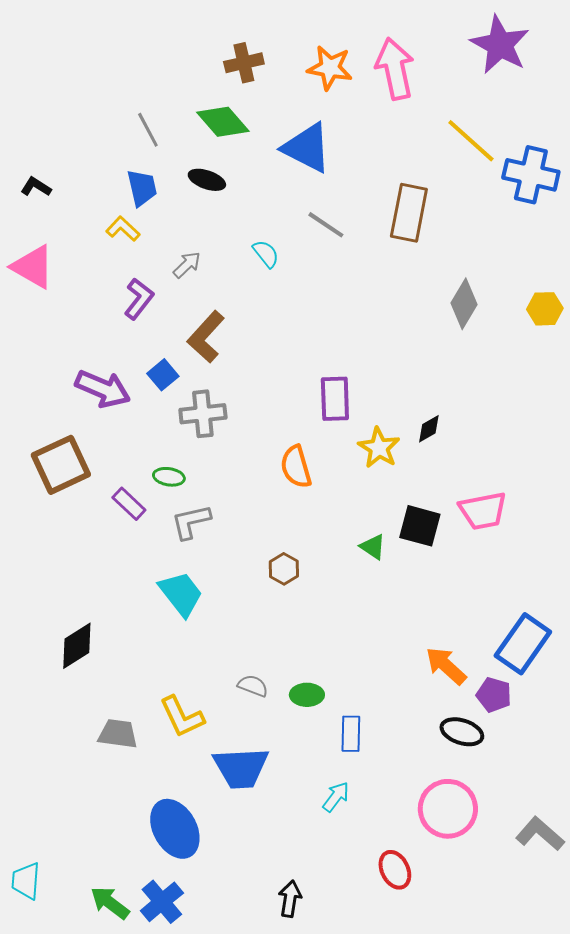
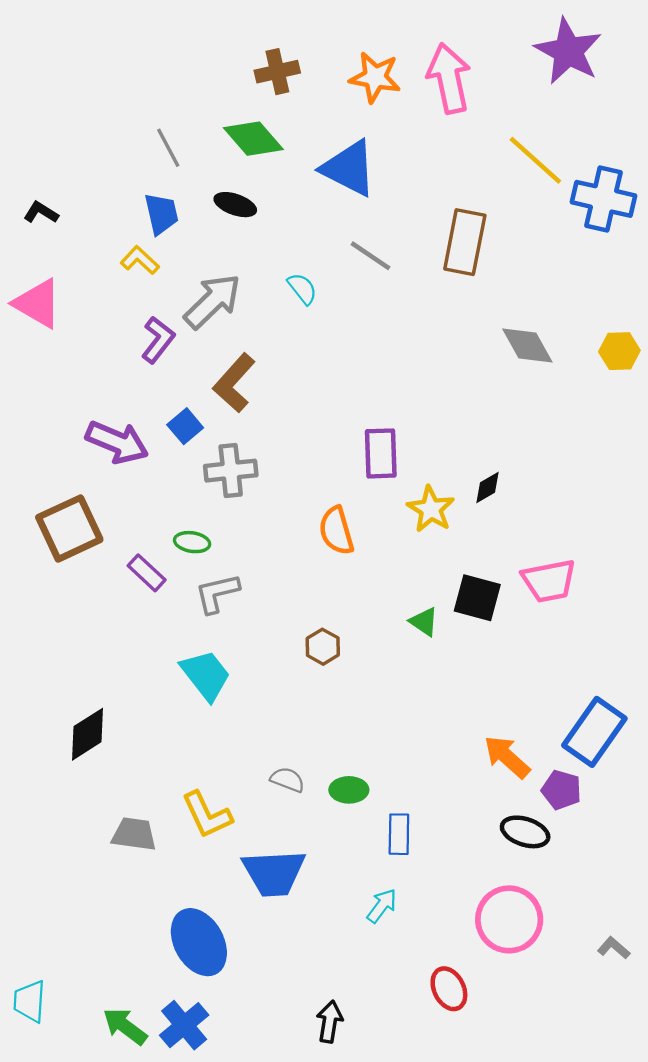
gray arrow: (187, 265) -> (213, 301), size x1.8
gray diamond: (464, 304) -> (527, 346), turned -60
gray L-shape: (540, 834) -> (614, 948), size x0.6

